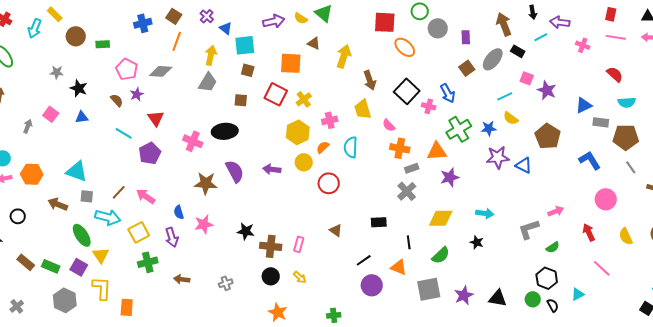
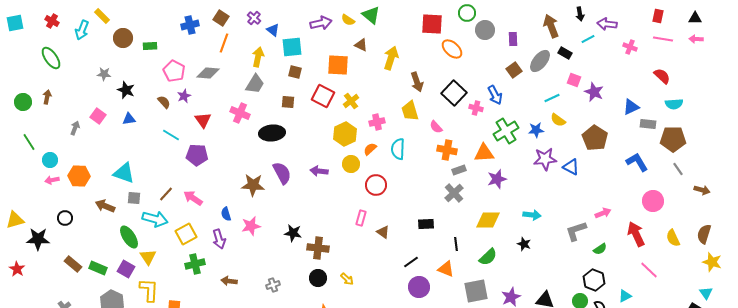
pink cross: (193, 141) -> (240, 113), moved
purple pentagon: (150, 153) -> (197, 155), turned 30
red arrow: (589, 232) -> (636, 234), size x1.4
pink rectangle: (299, 244) -> (361, 218), moved

